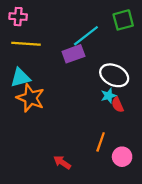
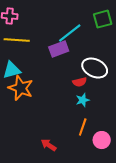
cyan star: (109, 96) -> (83, 100), moved
red semicircle: (118, 105) -> (80, 82), moved, turned -80

